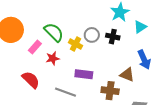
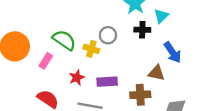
black cross: (113, 37) -> (142, 30), moved
red star: (53, 58) -> (77, 78), moved

